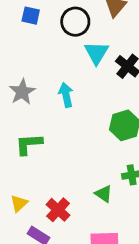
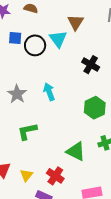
black circle: (75, 22) -> (35, 45), moved
cyan triangle: (96, 53) -> (58, 39), moved
green triangle: (104, 194) -> (76, 151), moved, size x1.5

